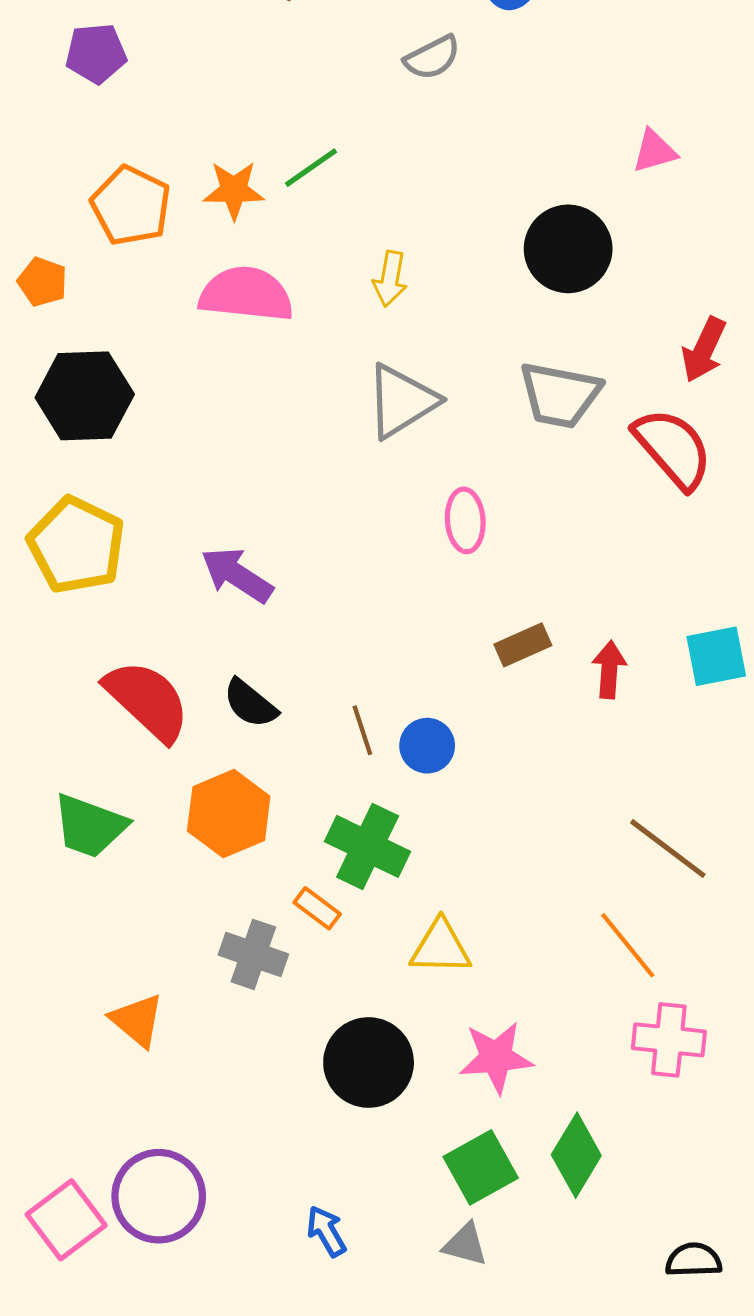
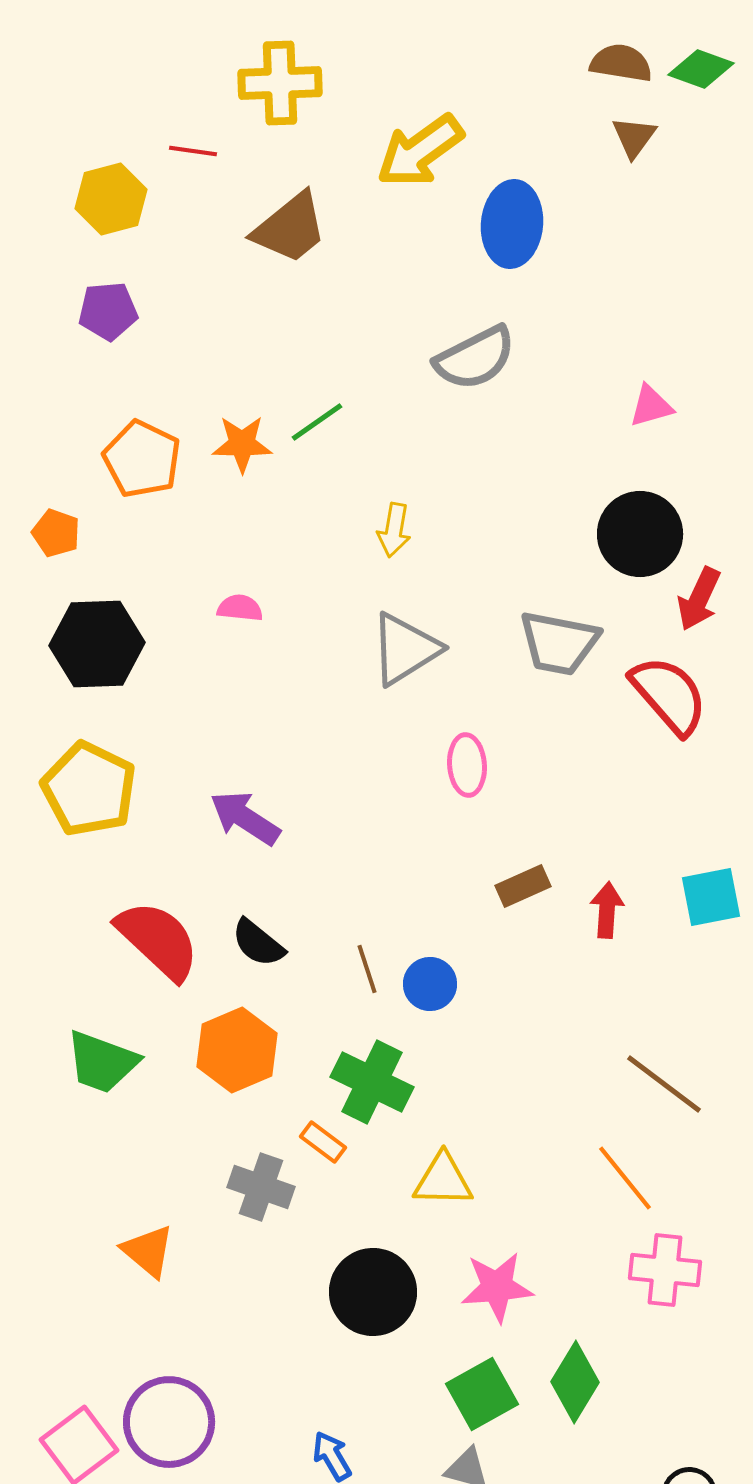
gray semicircle: (432, 58) -> (475, 358), moved, size x1.5
black circle: (568, 249) -> (640, 534), moved
pink semicircle: (246, 294) -> (240, 608), moved, size x0.5

